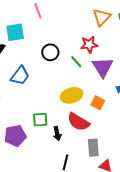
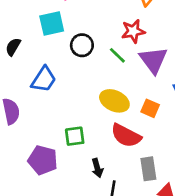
cyan square: (15, 32) -> (52, 24), moved
yellow ellipse: (72, 95) -> (114, 101), turned 45
black arrow: (57, 134) -> (97, 168), moved
purple pentagon: (15, 136) -> (43, 160), turned 30

